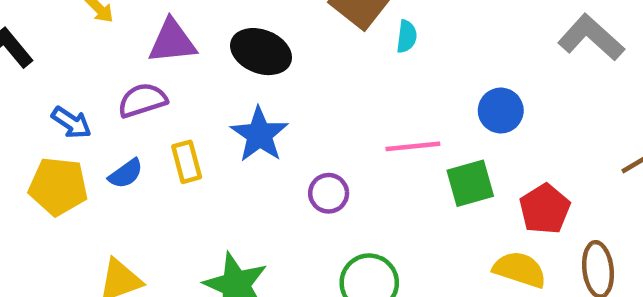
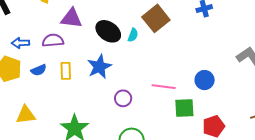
cyan semicircle: (407, 36) -> (133, 35), moved
blue arrow: (71, 123) -> (20, 43), turned 132

